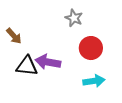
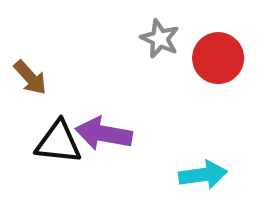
red circle: (91, 48) -> (218, 58), moved

